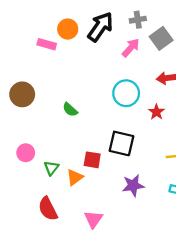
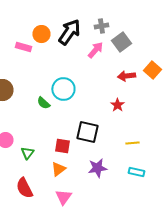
cyan circle: (126, 93) -> (63, 89), moved
orange triangle: (75, 177) -> (58, 169), moved

